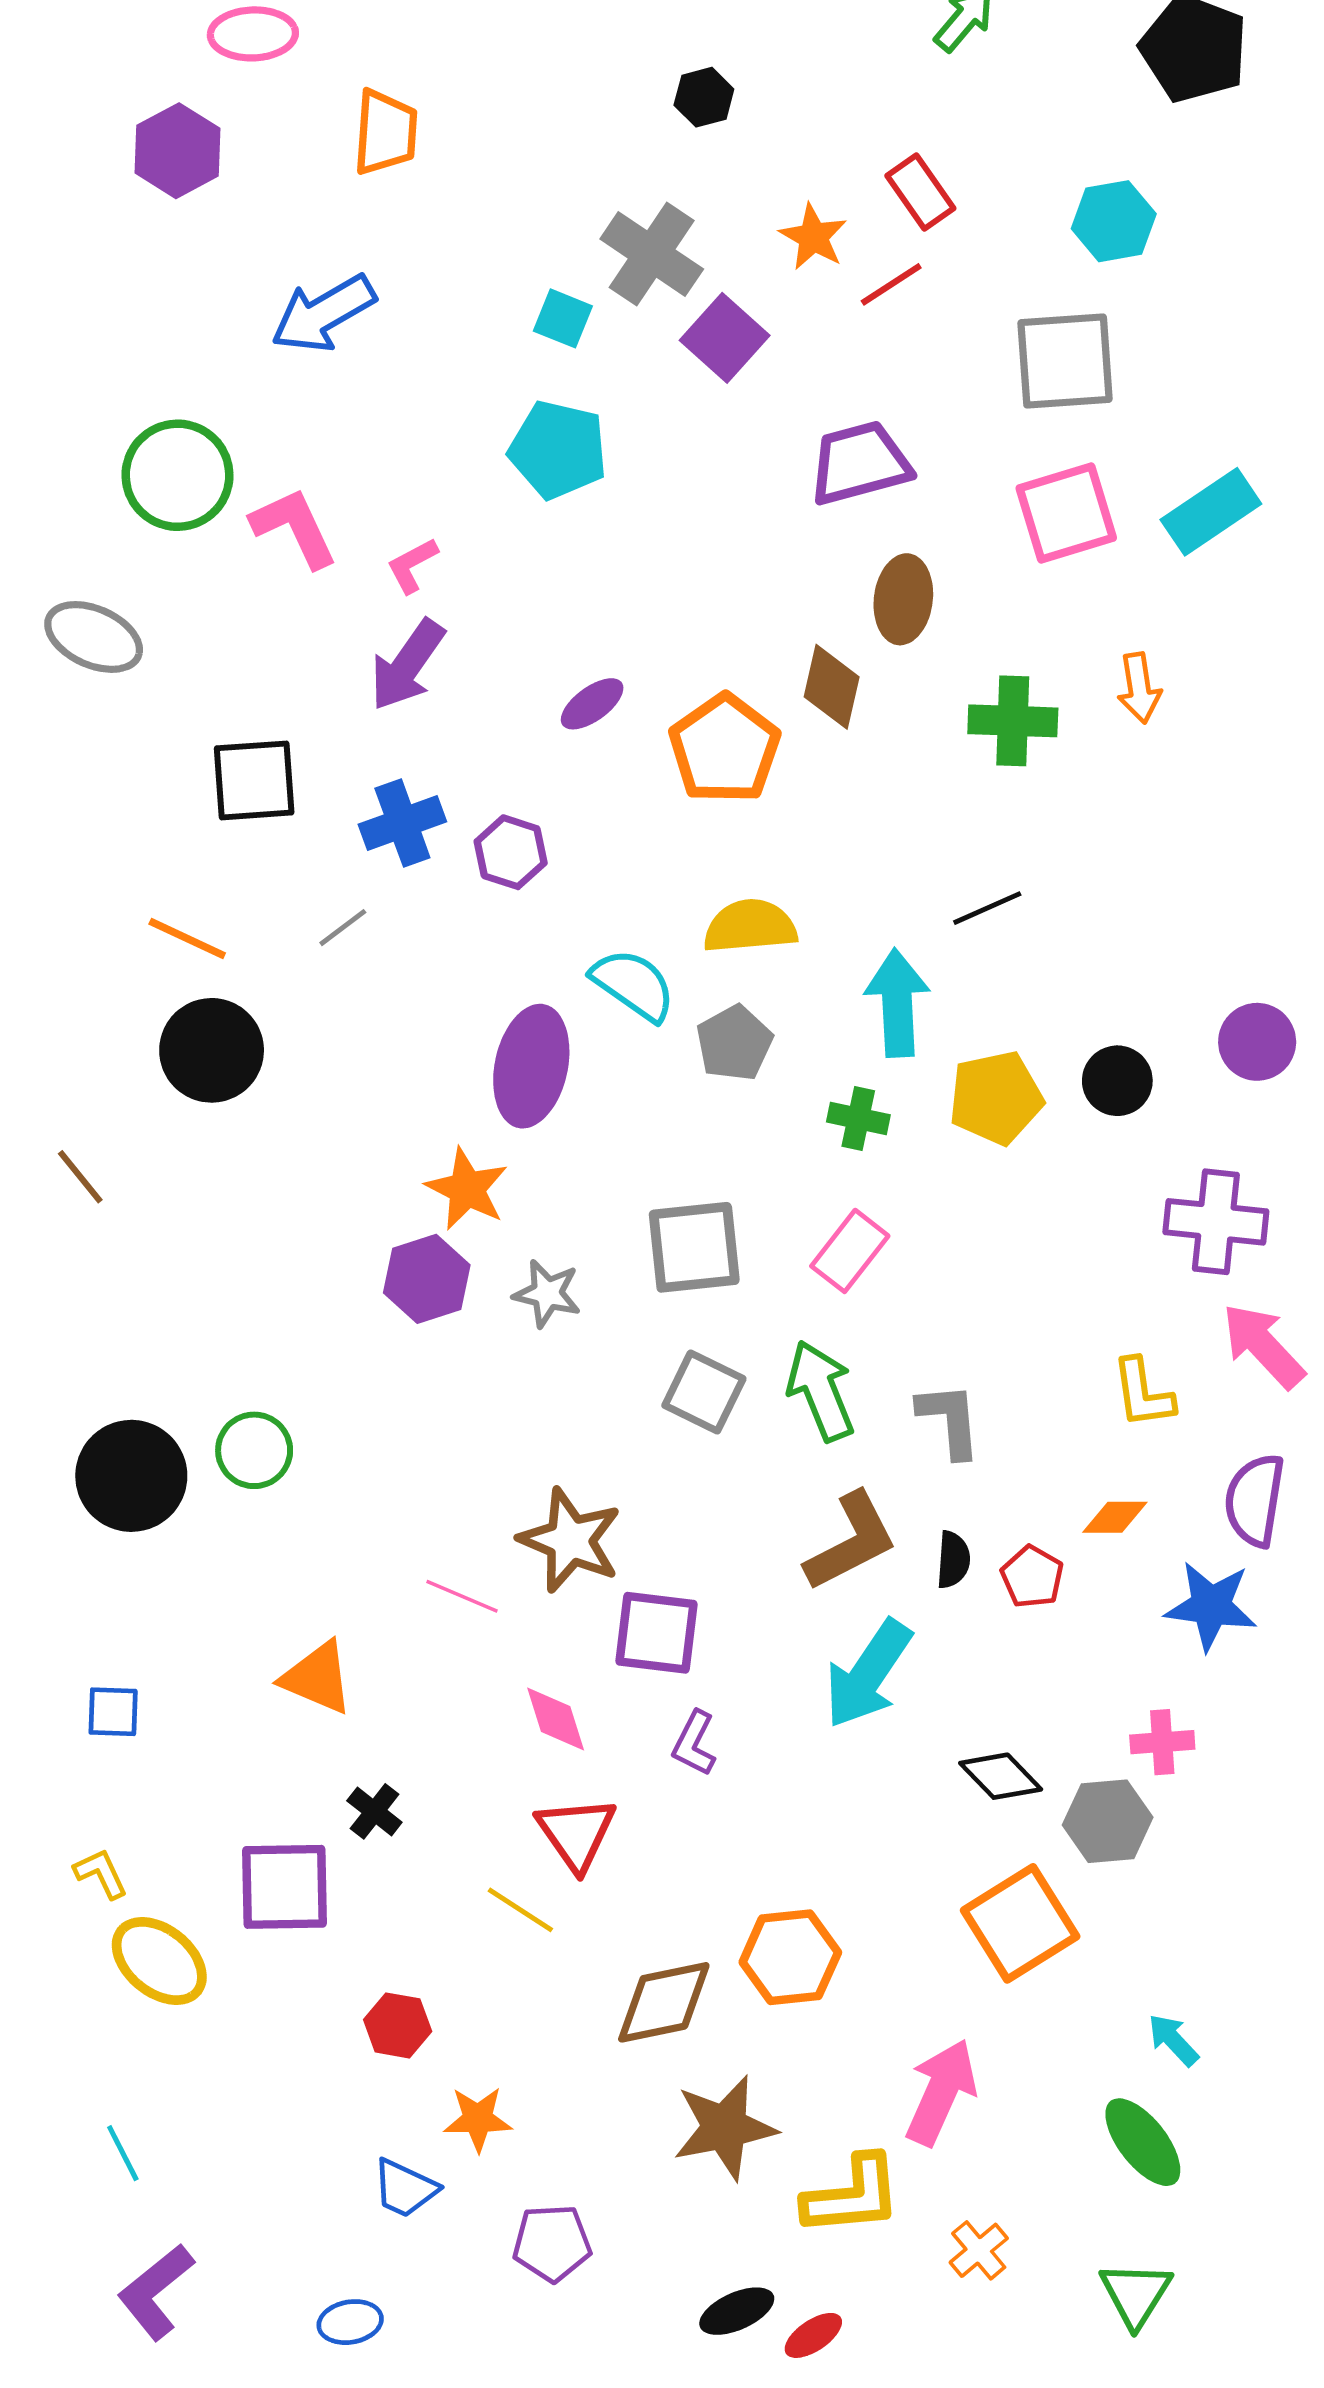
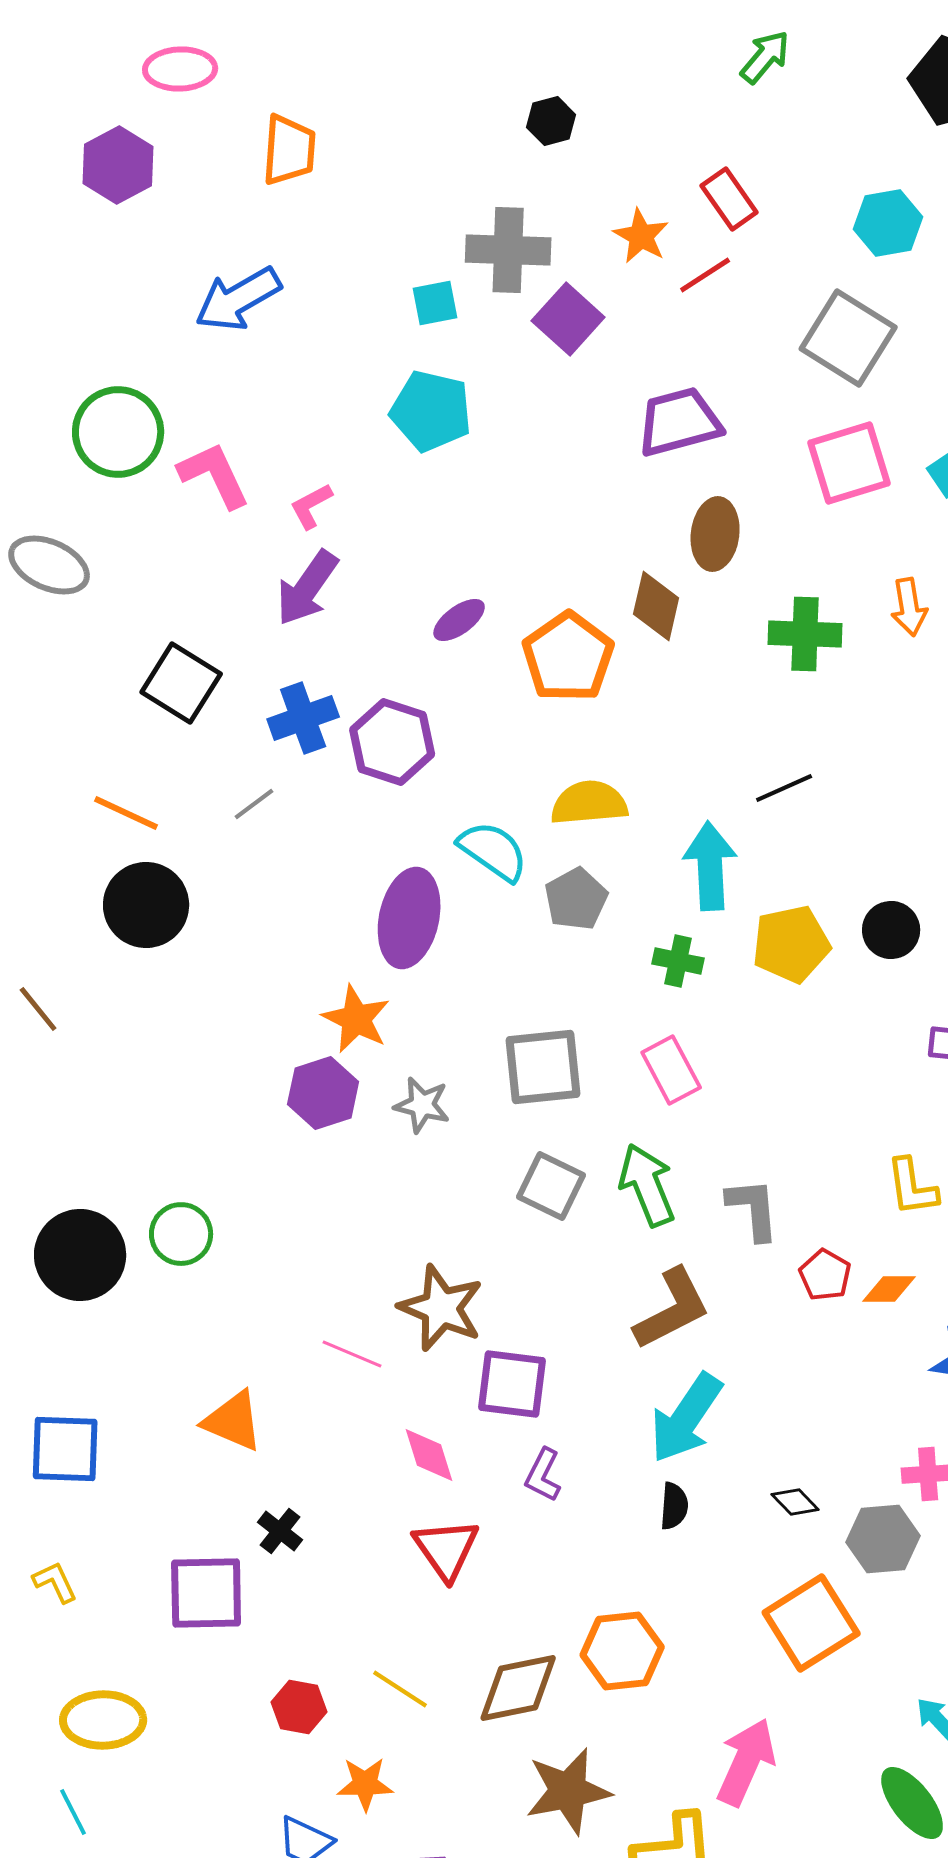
gray cross: (652, 254) -> (508, 250), turned -32
cyan square: (563, 318) -> (435, 303), turned -33
gray square: (1065, 361) -> (848, 338), turned 36
black square: (254, 780) -> (181, 683), turned 36
purple hexagon: (511, 852) -> (392, 742), size x1.4
pink rectangle: (850, 1251) -> (671, 1070), turned -66
black semicircle: (953, 1560) -> (674, 1506), moved
red pentagon: (1032, 1577) -> (825, 1275), moved
blue square: (113, 1712) -> (65, 1449), size x1.6
black diamond: (1001, 1776) -> (795, 1502), size x0.7
yellow line: (520, 1910) -> (400, 1689), moved
yellow ellipse: (159, 1961) -> (103, 1720), moved, turned -40

